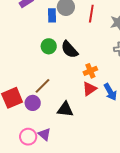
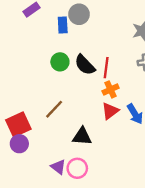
red line: (91, 14) -> (106, 68), moved
purple circle: (33, 103) -> (19, 144), moved
pink circle: (28, 137) -> (77, 168), moved

